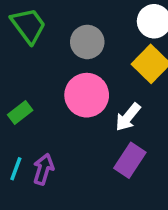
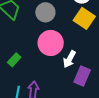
white arrow: (128, 117) -> (69, 59), moved

